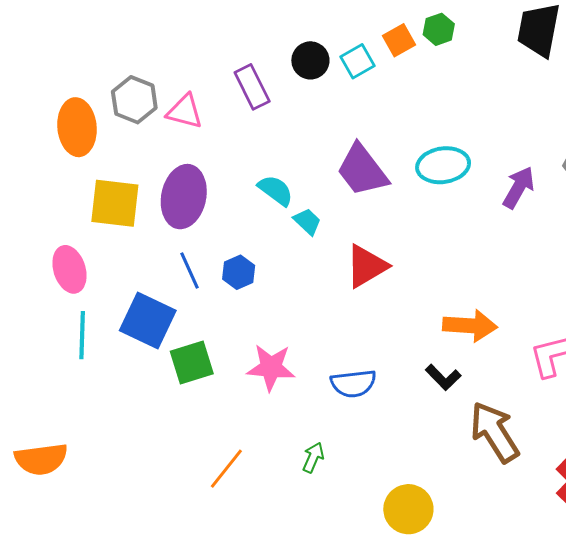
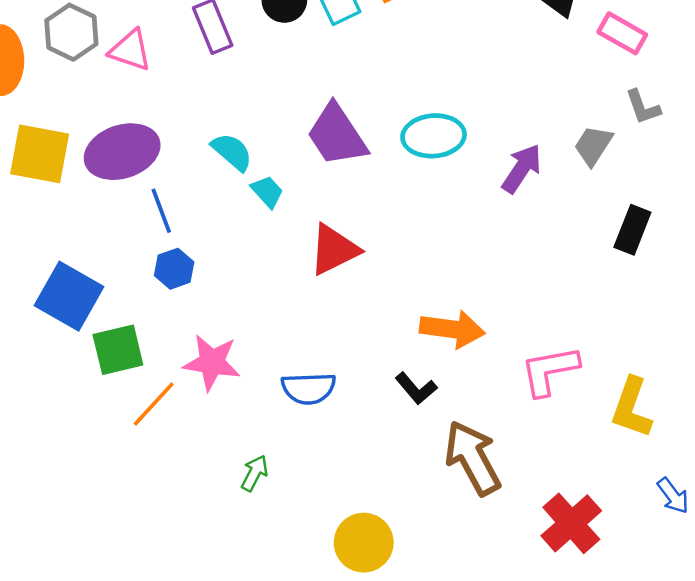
purple ellipse: (184, 197) -> (122, 152), turned 56
blue line: (190, 270) -> (161, 211), moved
blue hexagon: (239, 272) -> (174, 269), moved
orange line: (226, 469) -> (154, 404), moved

